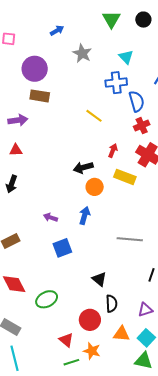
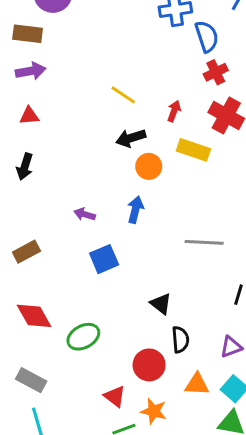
brown rectangle: (40, 96) -> (28, 34), moved
yellow line: (94, 116) -> (123, 95), moved

